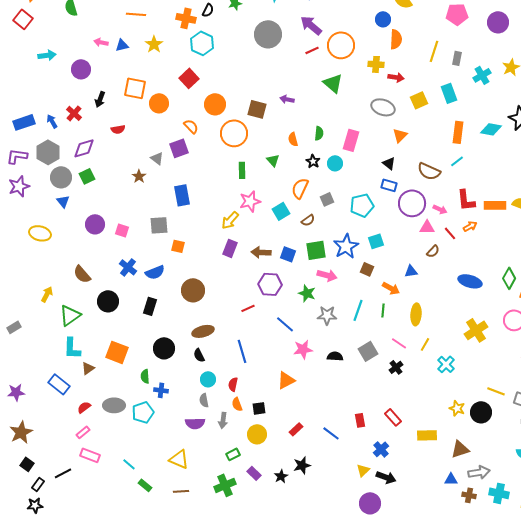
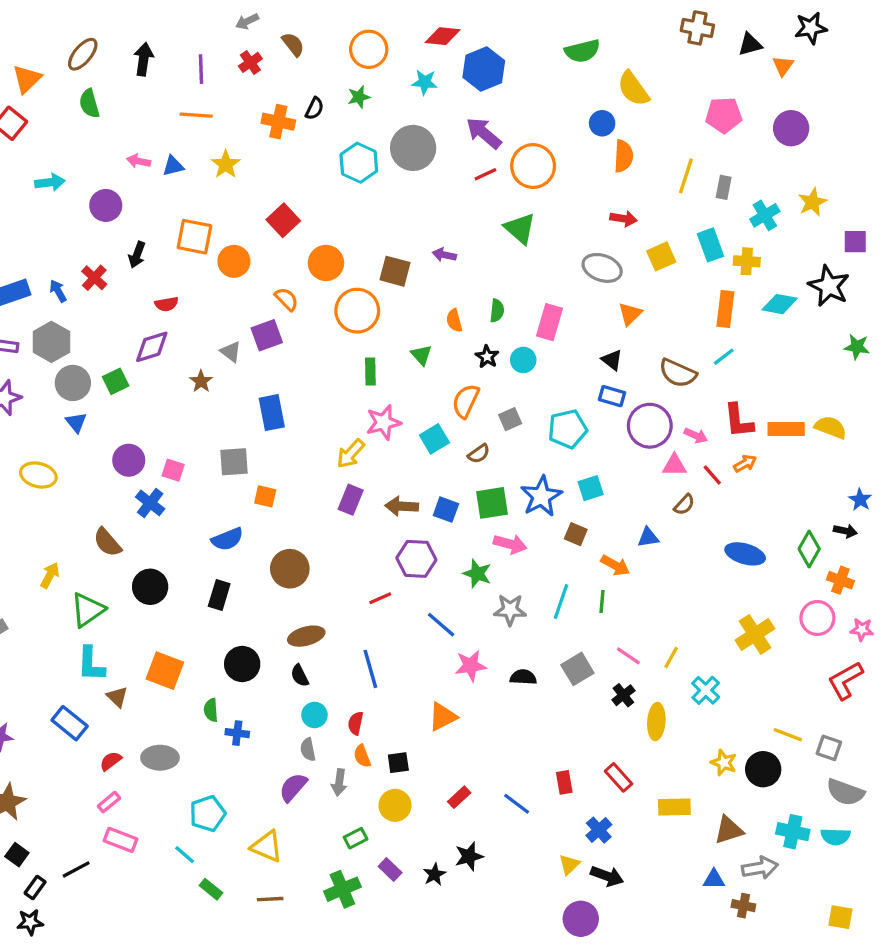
cyan hexagon: (202, 43) -> (359, 163), moved
yellow cross: (376, 64) -> (747, 261), moved
purple diamond: (84, 148) -> (152, 347), moved
blue cross: (128, 267) -> (150, 503), moved
yellow ellipse: (416, 314) -> (656, 722), moved
brown triangle: (88, 368) -> (117, 697), turned -40
cyan pentagon: (143, 412) -> (208, 814), moved
purple semicircle: (195, 423) -> (293, 787), turned 132
cyan cross: (499, 493) -> (793, 832), moved

